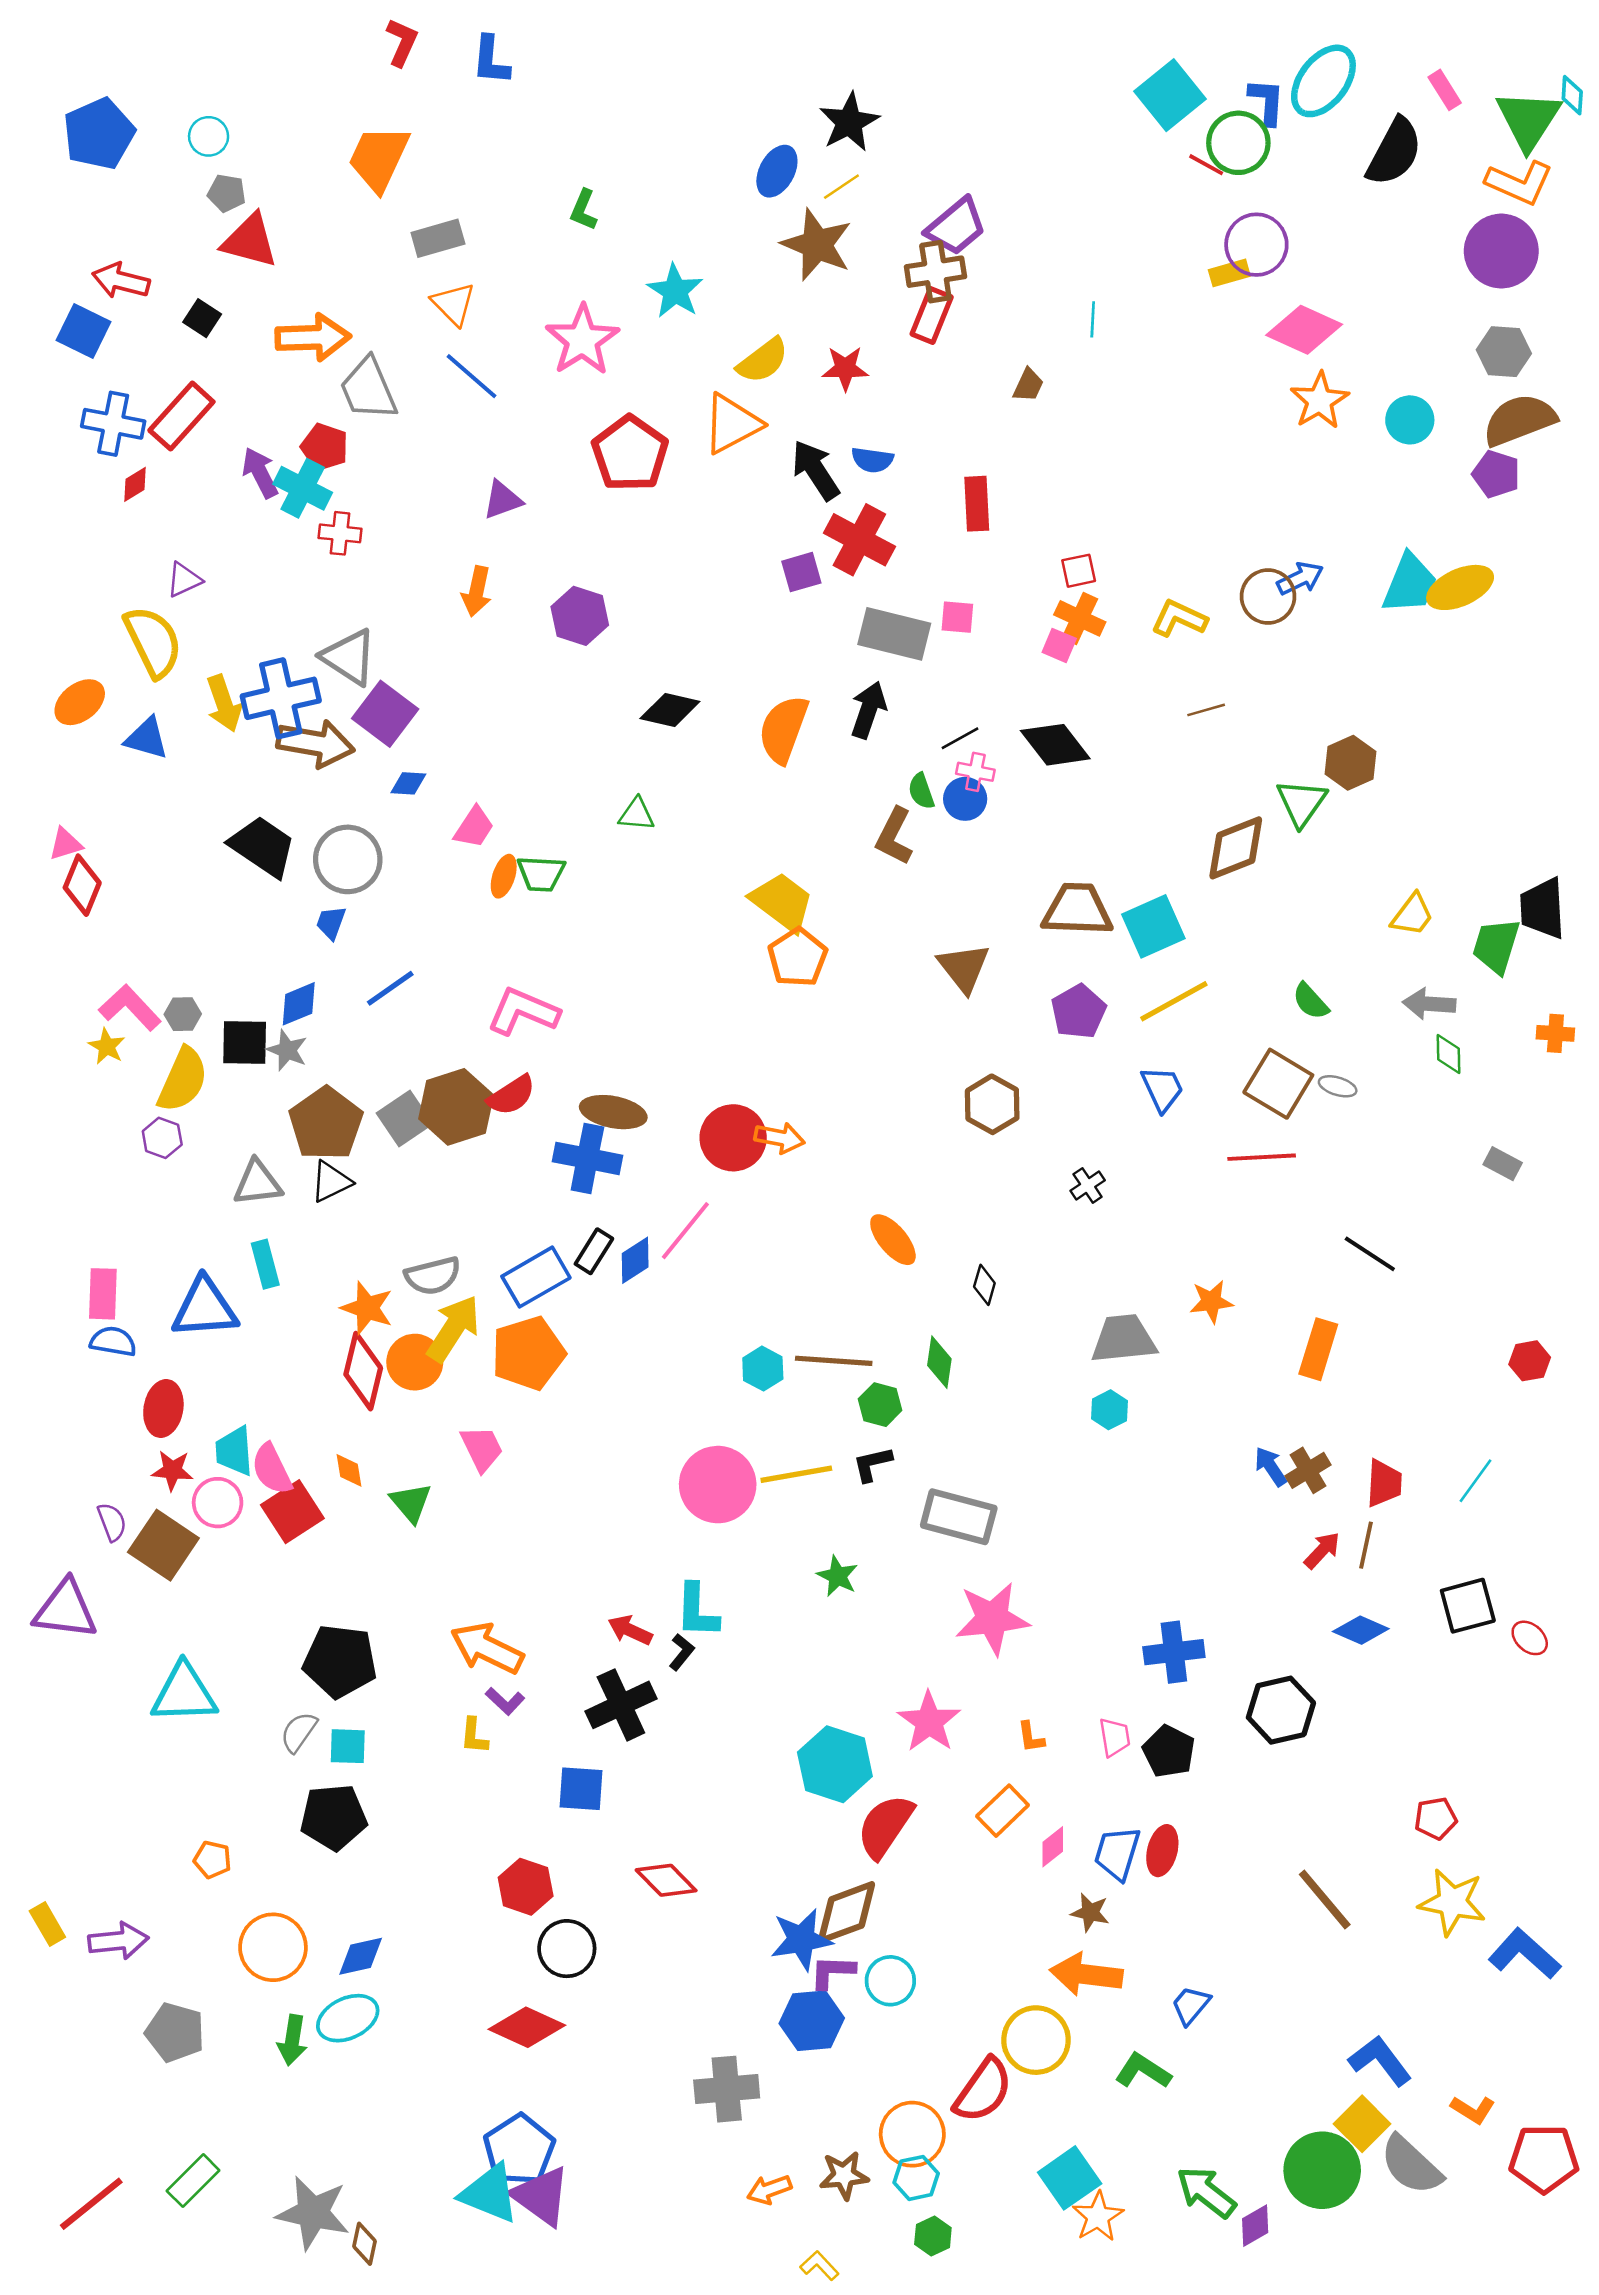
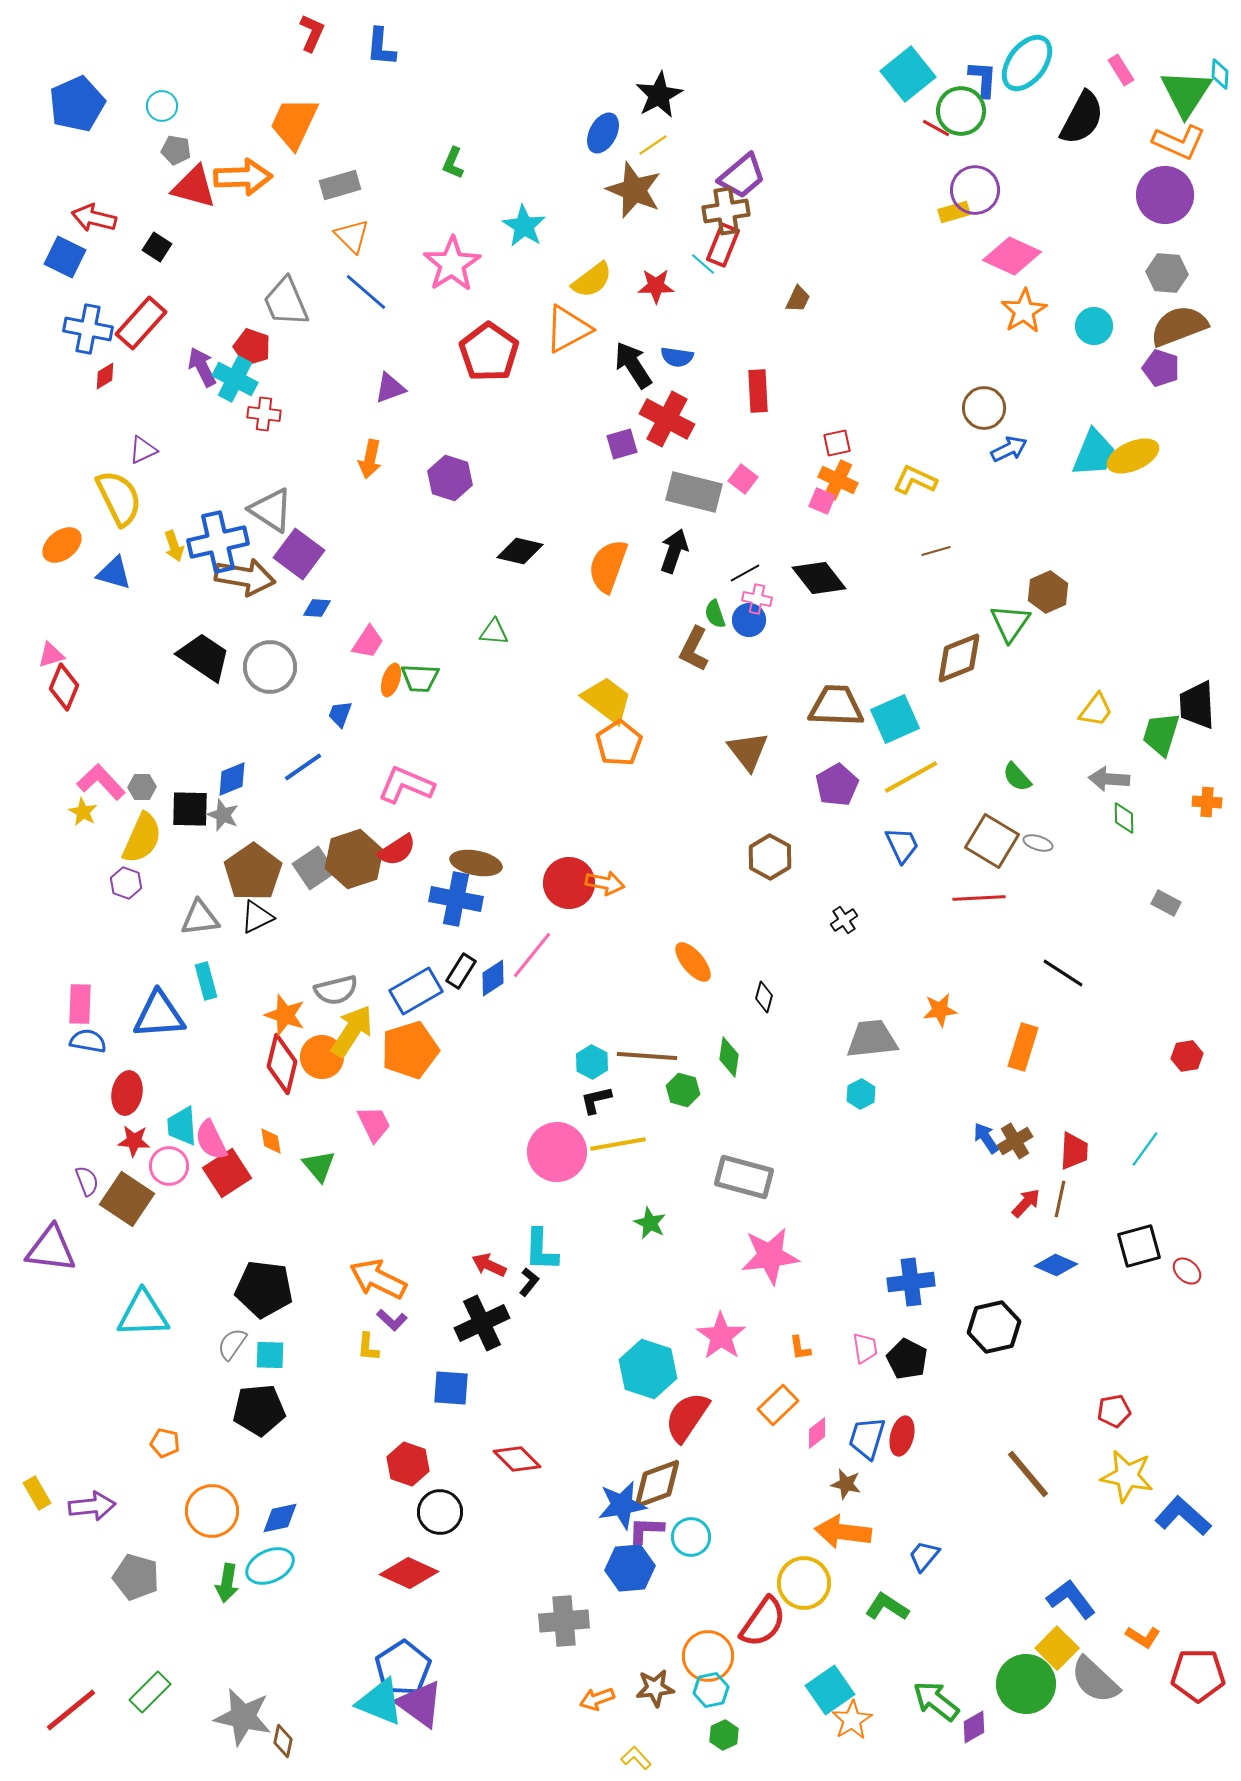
cyan line: (1093, 319) -> (703, 264), moved, turned -52
orange arrow: (313, 337) -> (243, 177), moved
brown circle: (1268, 596) -> (984, 408), moved
pink square: (957, 617) -> (743, 479), turned 32
yellow arrow: (224, 703) -> (174, 546), size x0.7
blue trapezoid: (331, 923) -> (340, 714), moved
black L-shape: (872, 1464) -> (596, 1100), moved

